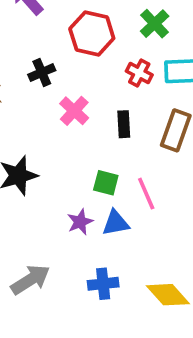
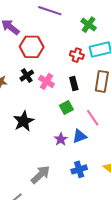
green cross: (155, 24) -> (89, 25), moved
red hexagon: (92, 33) -> (32, 47), moved
black cross: (42, 72) -> (27, 76), moved
green square: (106, 183) -> (66, 107), moved, turned -32

